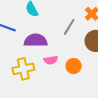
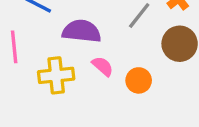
pink semicircle: (51, 60) -> (103, 66), turned -136

